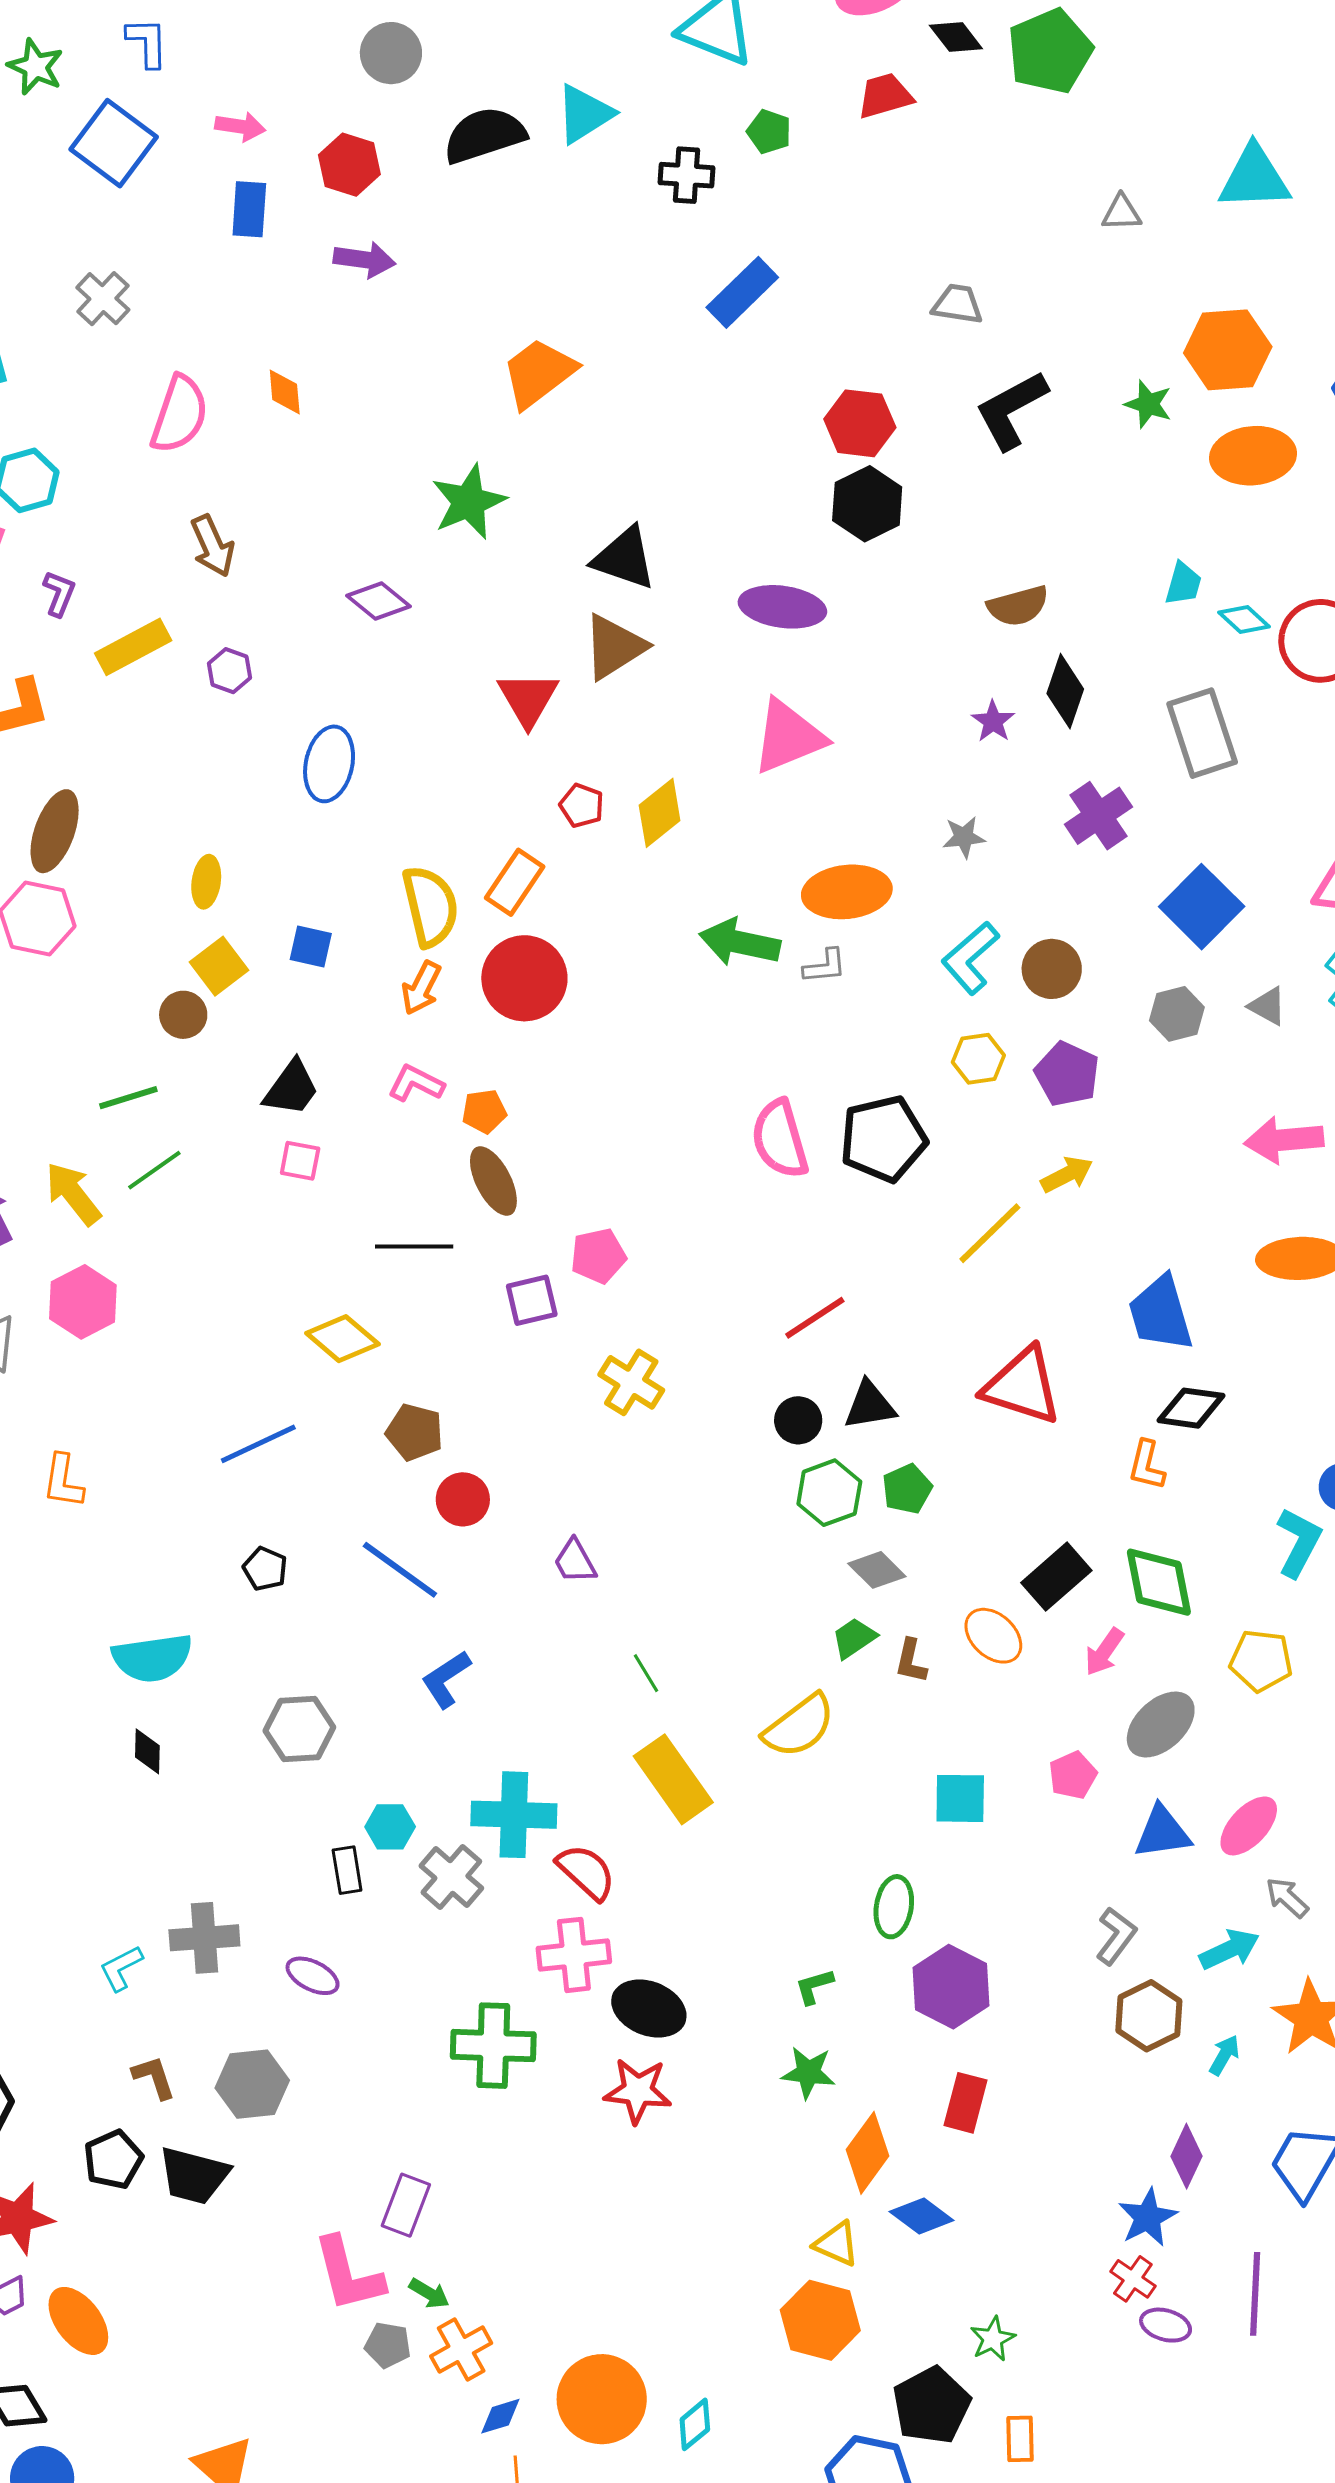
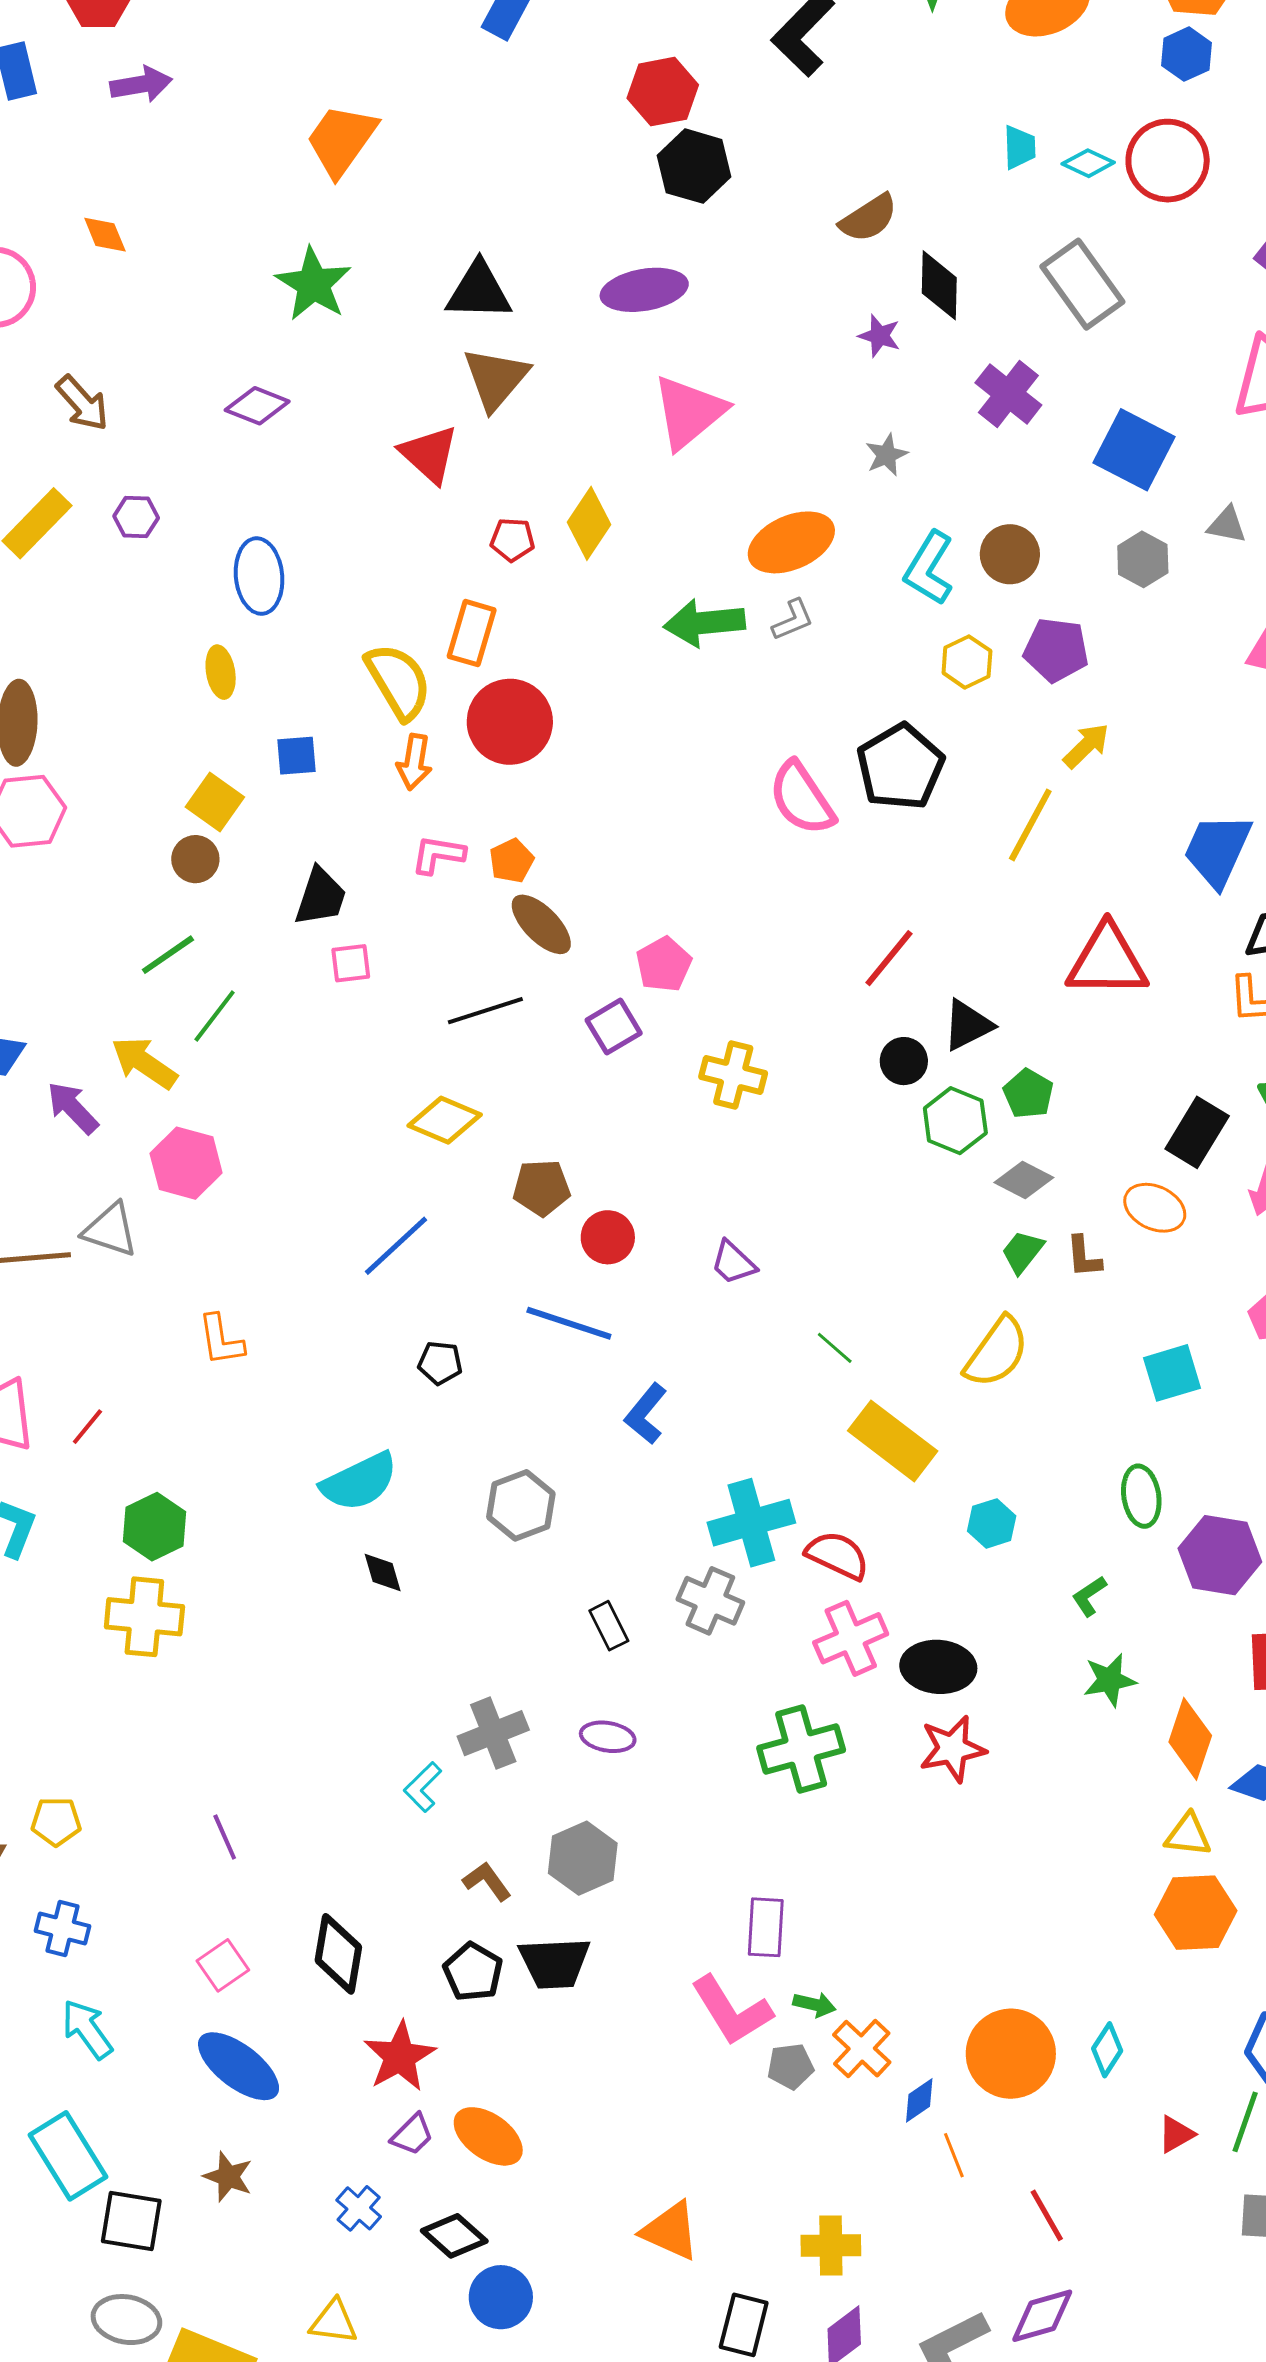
yellow ellipse: (206, 882) -> (221, 672), moved
blue trapezoid: (1161, 1313) -> (1217, 850), turned 58
cyan hexagon: (390, 1827) -> (992, 1523), moved

